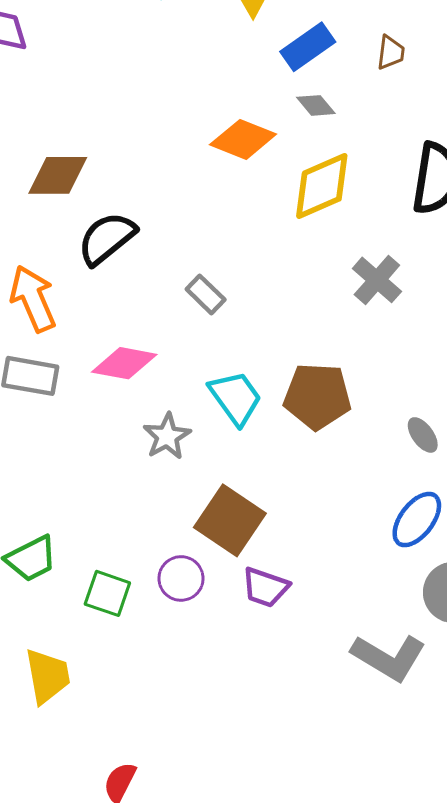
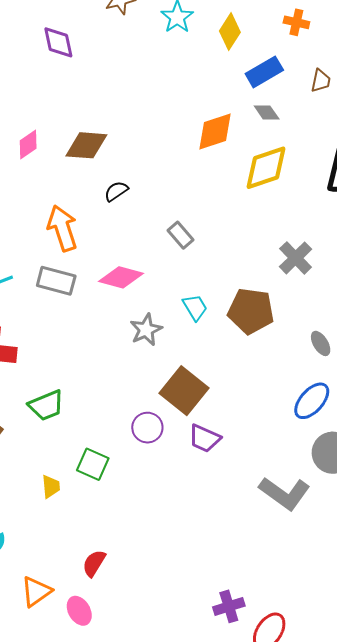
orange diamond: (243, 139) -> (215, 131), turned -45
black semicircle: (107, 238) -> (116, 191), size x0.6
gray cross: (377, 280) -> (296, 258), moved
cyan trapezoid: (236, 398) -> (195, 307), size x0.7
green square: (107, 593) -> (93, 464), moved
yellow trapezoid: (48, 676) -> (51, 487), size x0.6

